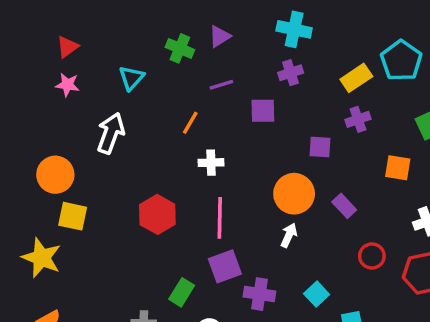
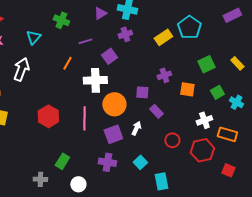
purple triangle: (220, 36) -> (100, 13), moved
purple square: (263, 111) -> (109, 56), turned -35
purple cross: (358, 119) -> (164, 75), moved
purple square: (320, 147) -> (142, 92), moved
white cross: (211, 163) -> (95, 80), moved, size x1.6
orange circle: (294, 194) -> (114, 104), moved
white arrow: (289, 235) -> (136, 128), moved
purple square: (225, 266) -> (113, 134), moved

